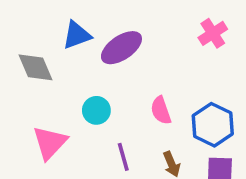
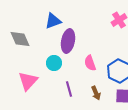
blue triangle: (77, 35) -> (53, 21), moved
purple ellipse: (121, 48) -> (68, 41), moved, turned -45

